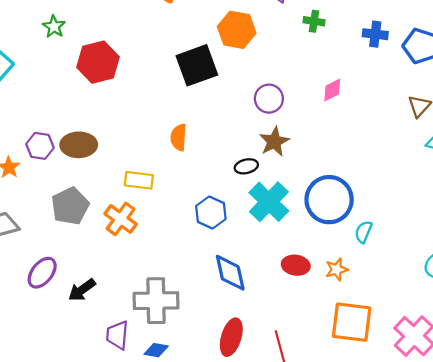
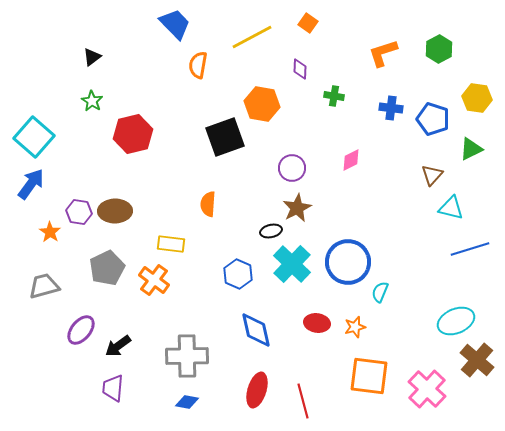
purple trapezoid: (117, 335) -> (113, 388), moved

